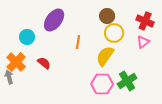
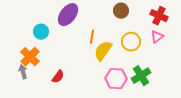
yellow circle: (114, 33) -> (131, 42), moved
yellow semicircle: (105, 56) -> (103, 51), moved
red semicircle: (44, 63) -> (58, 77), moved, turned 88

